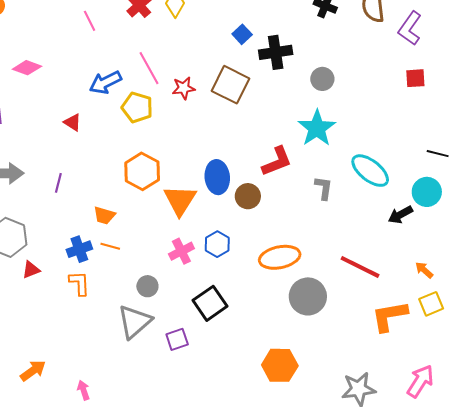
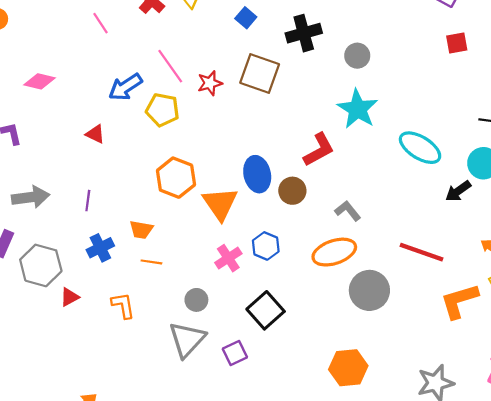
blue square: (242, 34) -> (246, 18), moved
gray L-shape: (324, 188) -> (348, 211), moved, turned -40
blue cross: (79, 249) -> (100, 248), moved

